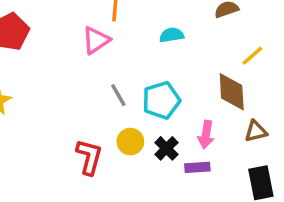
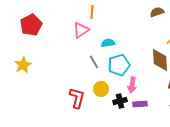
cyan semicircle: (172, 35) -> (108, 43), moved
pink arrow: (206, 135) -> (132, 85), moved
black cross: (166, 148) -> (120, 101), moved, turned 32

